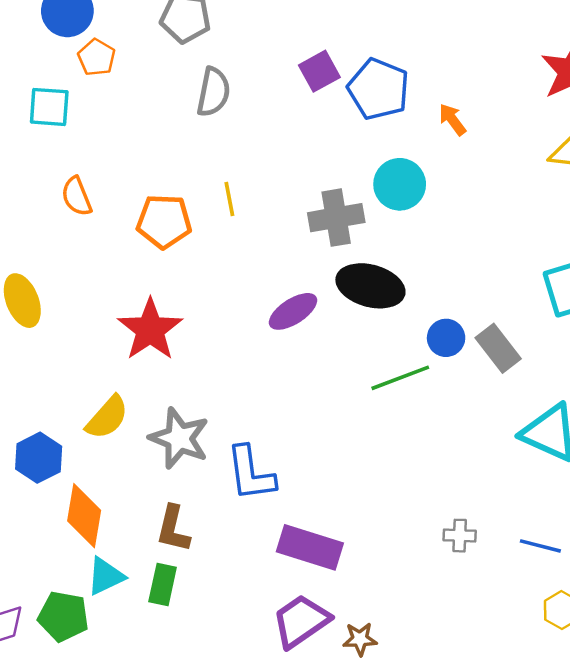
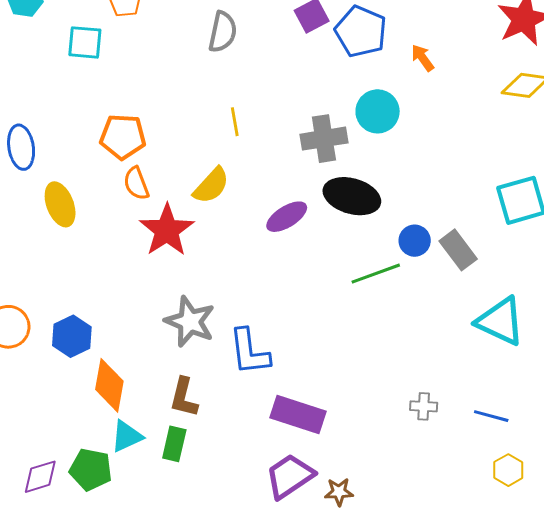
orange semicircle: (77, 196) -> (136, 183), moved
orange pentagon: (164, 221) -> (123, 137), moved
yellow semicircle: (107, 417) -> (211, 186), moved

